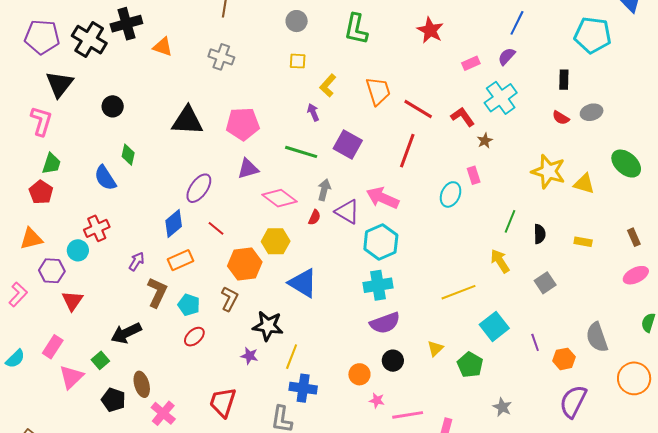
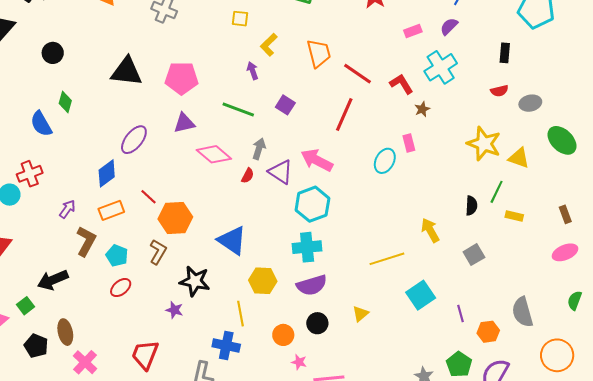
gray ellipse: (592, 112) -> (530, 103), moved
red semicircle: (561, 118) -> (499, 91), turned -48
purple square: (348, 145) -> (285, 105), size x0.7
green line: (510, 221) -> (497, 192), moved
red line: (216, 228) -> (148, 197), moved
yellow hexagon: (276, 241) -> (263, 281), moved
yellow line: (292, 357) -> (240, 314), moved, turned -35
green pentagon: (470, 365) -> (459, 364), moved

